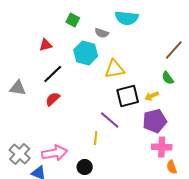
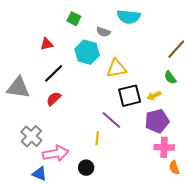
gray triangle: (18, 88) -> (18, 88), size x1.4
gray cross: (20, 154) -> (31, 136), moved

